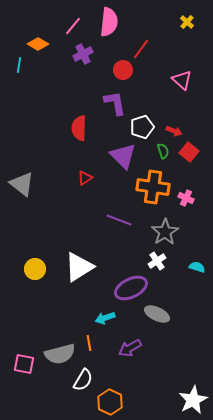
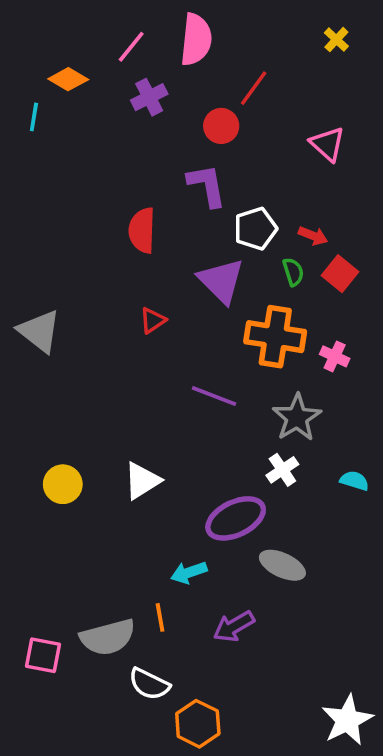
white triangle: (79, 267) -> (142, 481), size x0.7
white semicircle: (83, 380) -> (149, 684), turned 85

